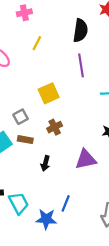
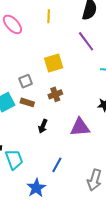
yellow line: (37, 43) -> (49, 16), turned -32
purple line: (81, 65) -> (86, 41), turned -35
blue star: (46, 219) -> (36, 188), moved, turned 30

